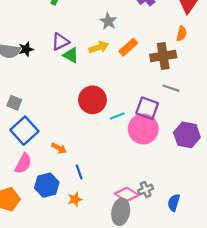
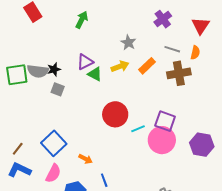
gray line: (171, 88) -> (172, 49), moved
gray square: (14, 103) -> (58, 89), moved

